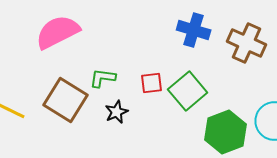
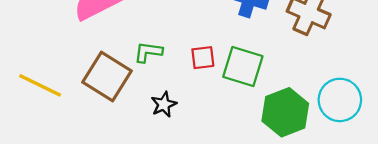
green square: (188, 91) -> (243, 67), turned -33
black star: (117, 112) -> (164, 104), moved

